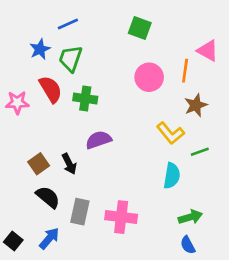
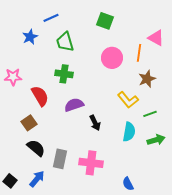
green trapezoid: (71, 59) -> (65, 42), moved, turned -35
red semicircle: (51, 89) -> (40, 96), moved
black arrow: (69, 164) -> (95, 123), moved
green arrow: (190, 217) -> (156, 140), moved
blue semicircle: (188, 245) -> (128, 184), moved

